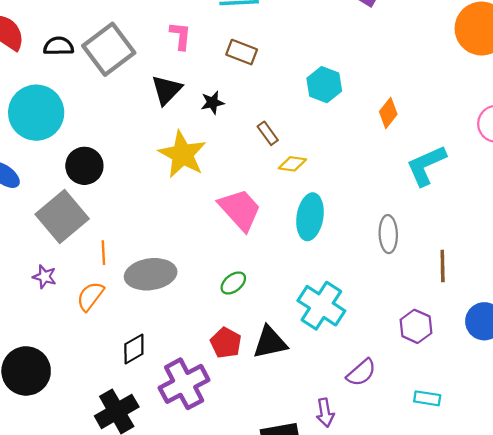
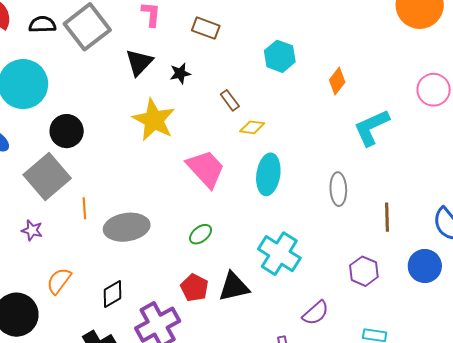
orange semicircle: (90, 296) -> (59, 281), moved

